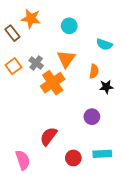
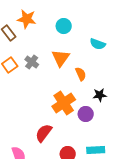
orange semicircle: (94, 71) -> (81, 74), moved, turned -32
orange cross: (53, 83) -> (64, 103), moved
black star: (106, 87) -> (100, 95), moved

